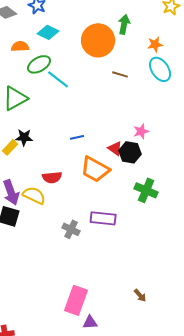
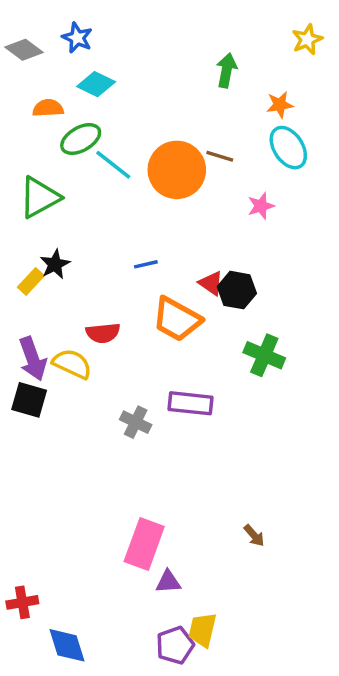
orange circle: (98, 40) -> (177, 170), moved
pink star: (141, 131) -> (261, 206), moved
black star: (24, 137) -> (55, 264), turned -30

